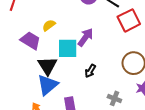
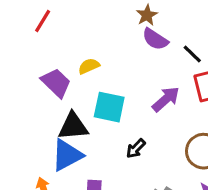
purple arrow: (85, 37) -> (166, 99), moved
black triangle: (47, 66) -> (73, 126), turned 45

